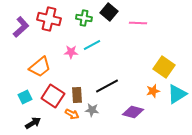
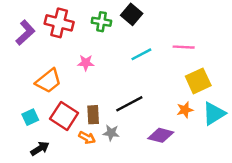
pink line: (138, 23) -> (184, 47), moved
cyan line: (92, 45) -> (141, 54), moved
yellow square: (164, 67) -> (198, 81), turned 30

